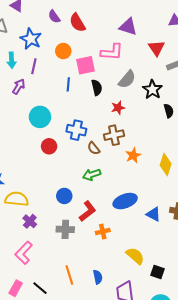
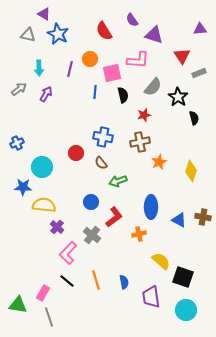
purple semicircle: (54, 17) -> (132, 20), moved
blue star: (31, 39) -> (58, 34), moved
purple line: (34, 66) -> (70, 69), moved
cyan circle: (40, 117) -> (42, 167), moved
brown semicircle: (94, 148) -> (101, 163), moved
blue ellipse: (125, 201) -> (151, 207), turned -70
gray cross: (65, 229) -> (92, 235), turned 36
orange cross: (103, 231) -> (139, 234), moved
pink L-shape: (24, 253) -> (68, 253), moved
black square: (158, 272) -> (183, 277), size x1.5
black line: (40, 288) -> (67, 281), moved

